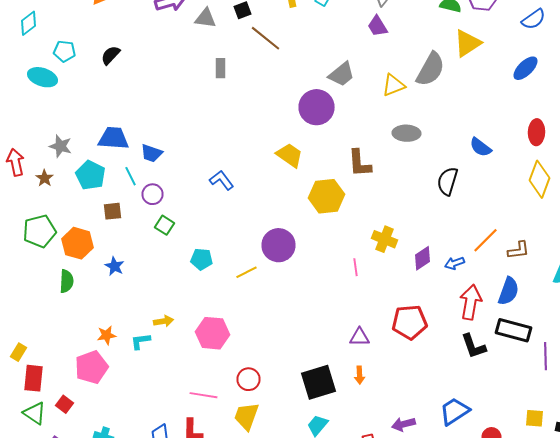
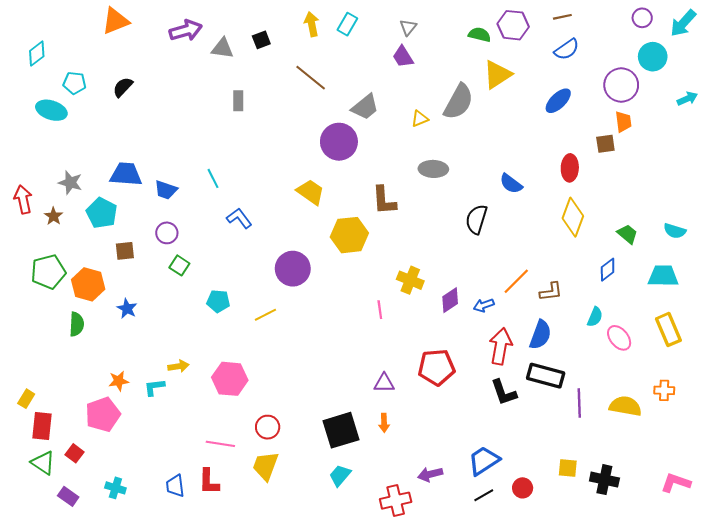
brown line: (266, 38) -> (311, 78), moved
yellow triangle: (394, 85) -> (420, 119), size x0.7
cyan line: (130, 176) -> (213, 178), moved
purple circle: (278, 245) -> (293, 269), moved

